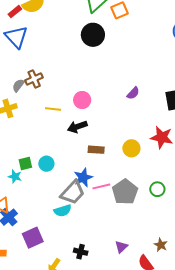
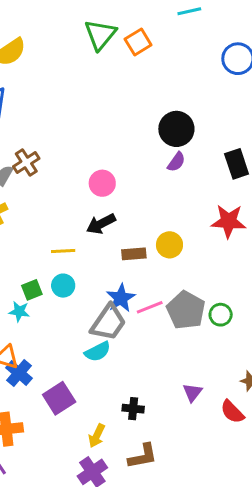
black circle: (93, 35) -> (176, 129), moved
yellow line: (53, 109) -> (63, 251), moved
yellow circle: (131, 148) -> (169, 245), moved
green circle: (157, 189) -> (221, 315), moved

